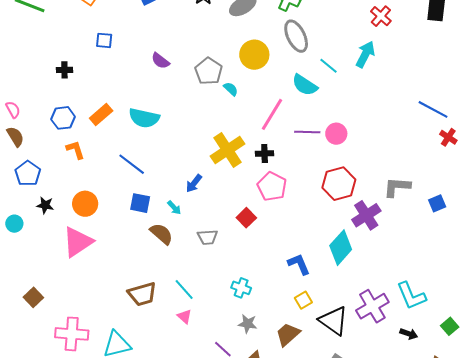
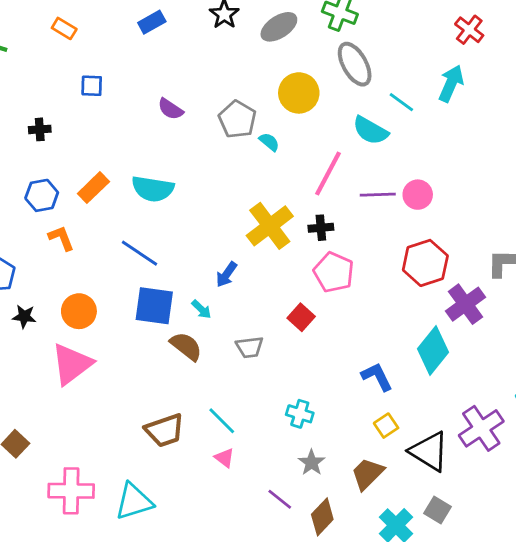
blue square: (140, 203) -> (154, 306), size x1.4
gray star: (248, 324) -> (312, 463), turned 30

